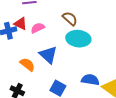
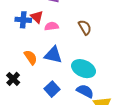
cyan ellipse: (78, 39) -> (83, 69), moved
blue triangle: (48, 55) -> (53, 55), turned -48

